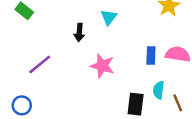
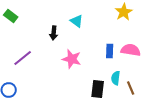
cyan triangle: (109, 17) -> (77, 21), turned -32

